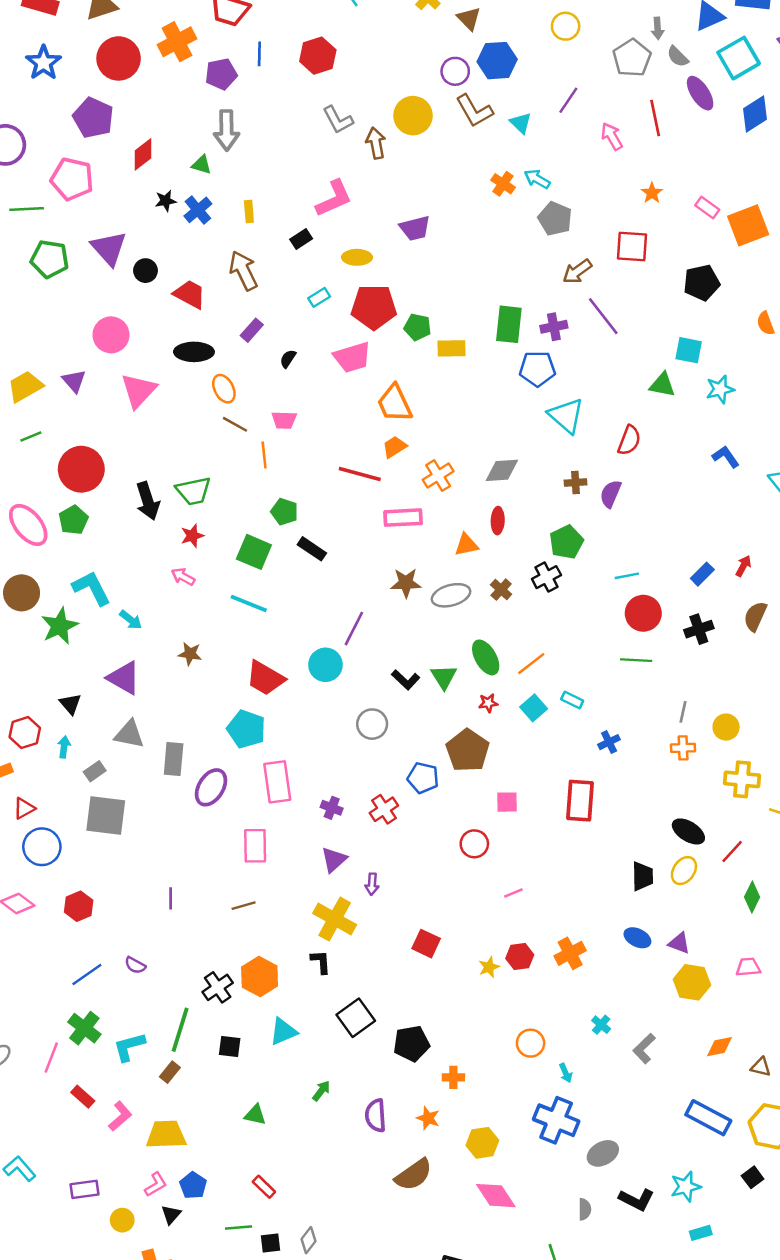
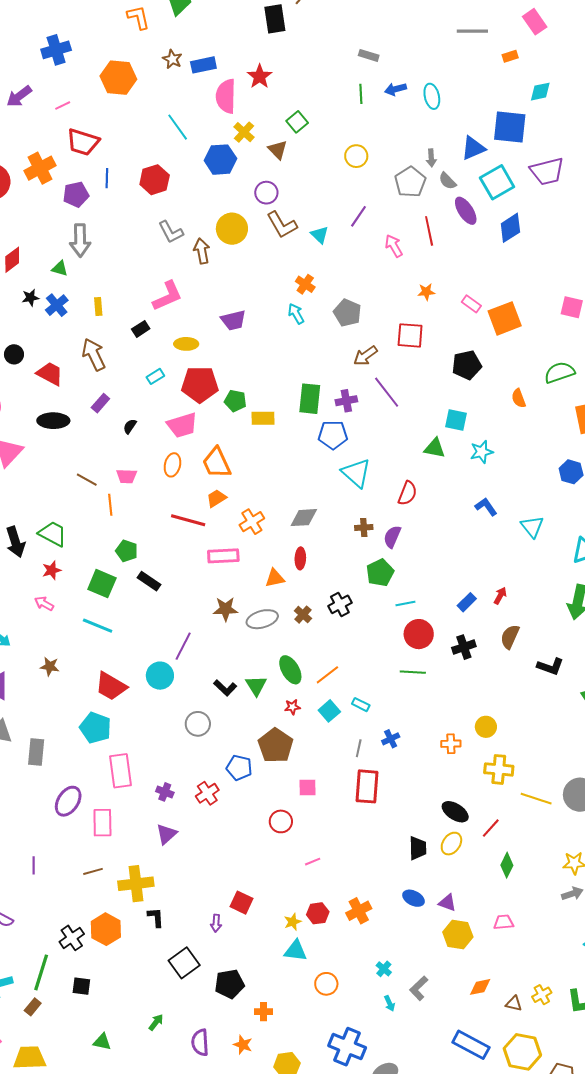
blue hexagon: (497, 61) -> (220, 160), moved
cyan arrow: (537, 179) -> (296, 314), moved, turned 30
orange star: (652, 193) -> (426, 292), turned 30
orange ellipse: (224, 389) -> (172, 465), moved, turned 40
green trapezoid: (193, 491) -> (53, 534), turned -140
green pentagon: (566, 542) -> (380, 573), moved
gray line: (683, 712) -> (359, 748), moved
purple ellipse: (211, 787) -> (68, 801), moved
purple arrow: (372, 884) -> (216, 923), moved
yellow cross: (335, 919) -> (136, 884), moved, turned -36
cyan triangle: (283, 1032) -> (296, 951), moved, turned 30
cyan arrow: (566, 1073) -> (390, 1003), moved

